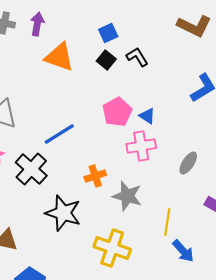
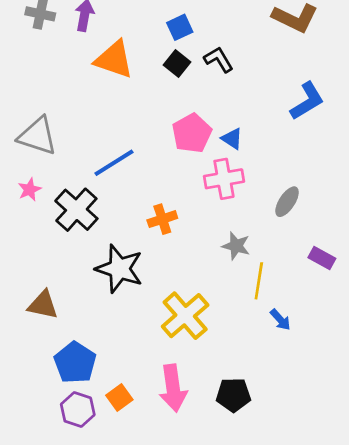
gray star: (127, 196) -> (236, 246), moved, size x0.7
yellow cross: (112, 248) -> (185, 316), turned 30
blue arrow: (183, 251) -> (280, 320), size x0.7

